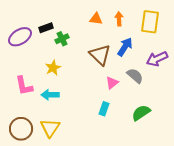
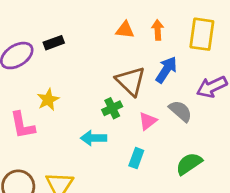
green cross: (62, 39) -> (112, 108), moved
yellow star: (53, 68) -> (48, 100), moved
cyan arrow: (50, 95) -> (94, 138), moved

